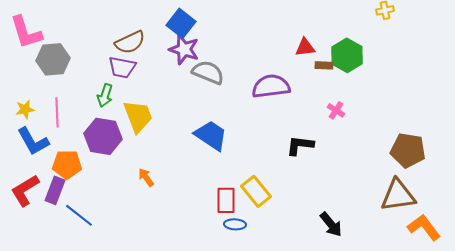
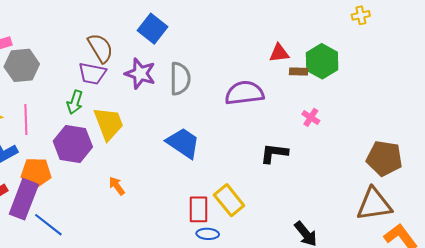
brown semicircle: (130, 42) -> (100, 48), turned -96
purple star: (184, 49) -> (140, 74), moved
gray semicircle: (208, 72) -> (180, 79), turned 68
purple rectangle: (55, 190) -> (24, 199), size x1.4

